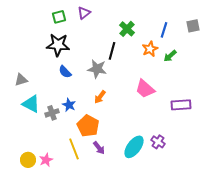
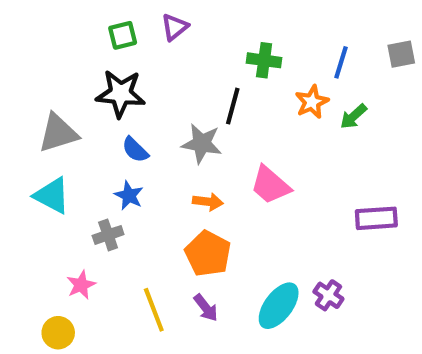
green cross: (127, 29) -> (264, 60), turned -35
gray triangle: (21, 80) -> (58, 133), moved, size x1.5
pink trapezoid: (145, 89) -> (270, 185), moved
orange arrow: (100, 97) -> (208, 202), turned -120
cyan triangle: (31, 104) -> (52, 195), moved
blue star: (69, 105) -> (129, 195), moved
orange pentagon: (88, 126) -> (208, 254), moved
pink star: (46, 160) -> (81, 285), moved

